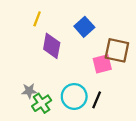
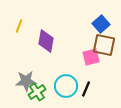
yellow line: (37, 19) -> (19, 26), moved
blue square: (84, 27) -> (101, 24), moved
gray star: (29, 91) -> (26, 81), size x1.5

